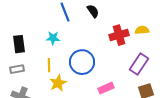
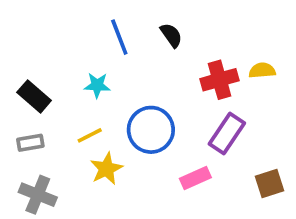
black rectangle: (19, 44) -> (34, 96), turned -42
purple rectangle: (139, 64) -> (227, 133), moved
yellow line: (49, 65) -> (90, 135), turned 64

